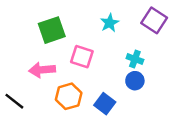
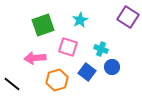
cyan star: (110, 23) -> (80, 20), moved
cyan cross: (135, 59) -> (101, 49), moved
blue square: (105, 104) -> (87, 72), moved

